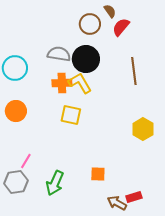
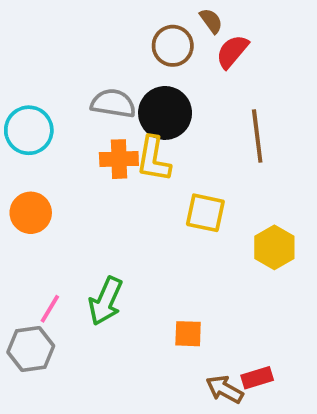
yellow L-shape: (80, 83) -> (154, 159), turned -140
yellow square: (71, 115) -> (205, 213), moved
green arrow: (55, 183) -> (106, 301), moved

